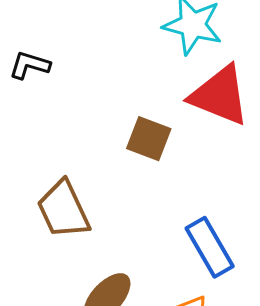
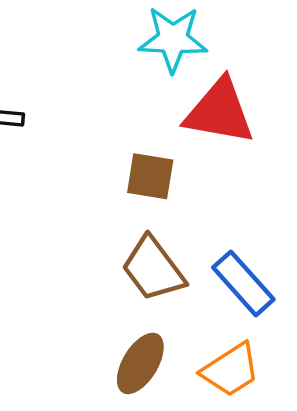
brown trapezoid: (63, 210) -> (153, 269), moved

